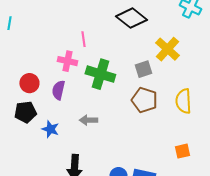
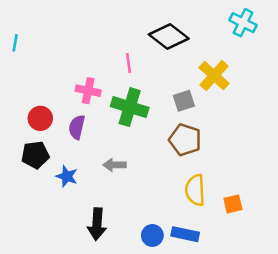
pink line: (83, 39) -> (128, 63), moved
yellow semicircle: (183, 101) -> (195, 190), moved

